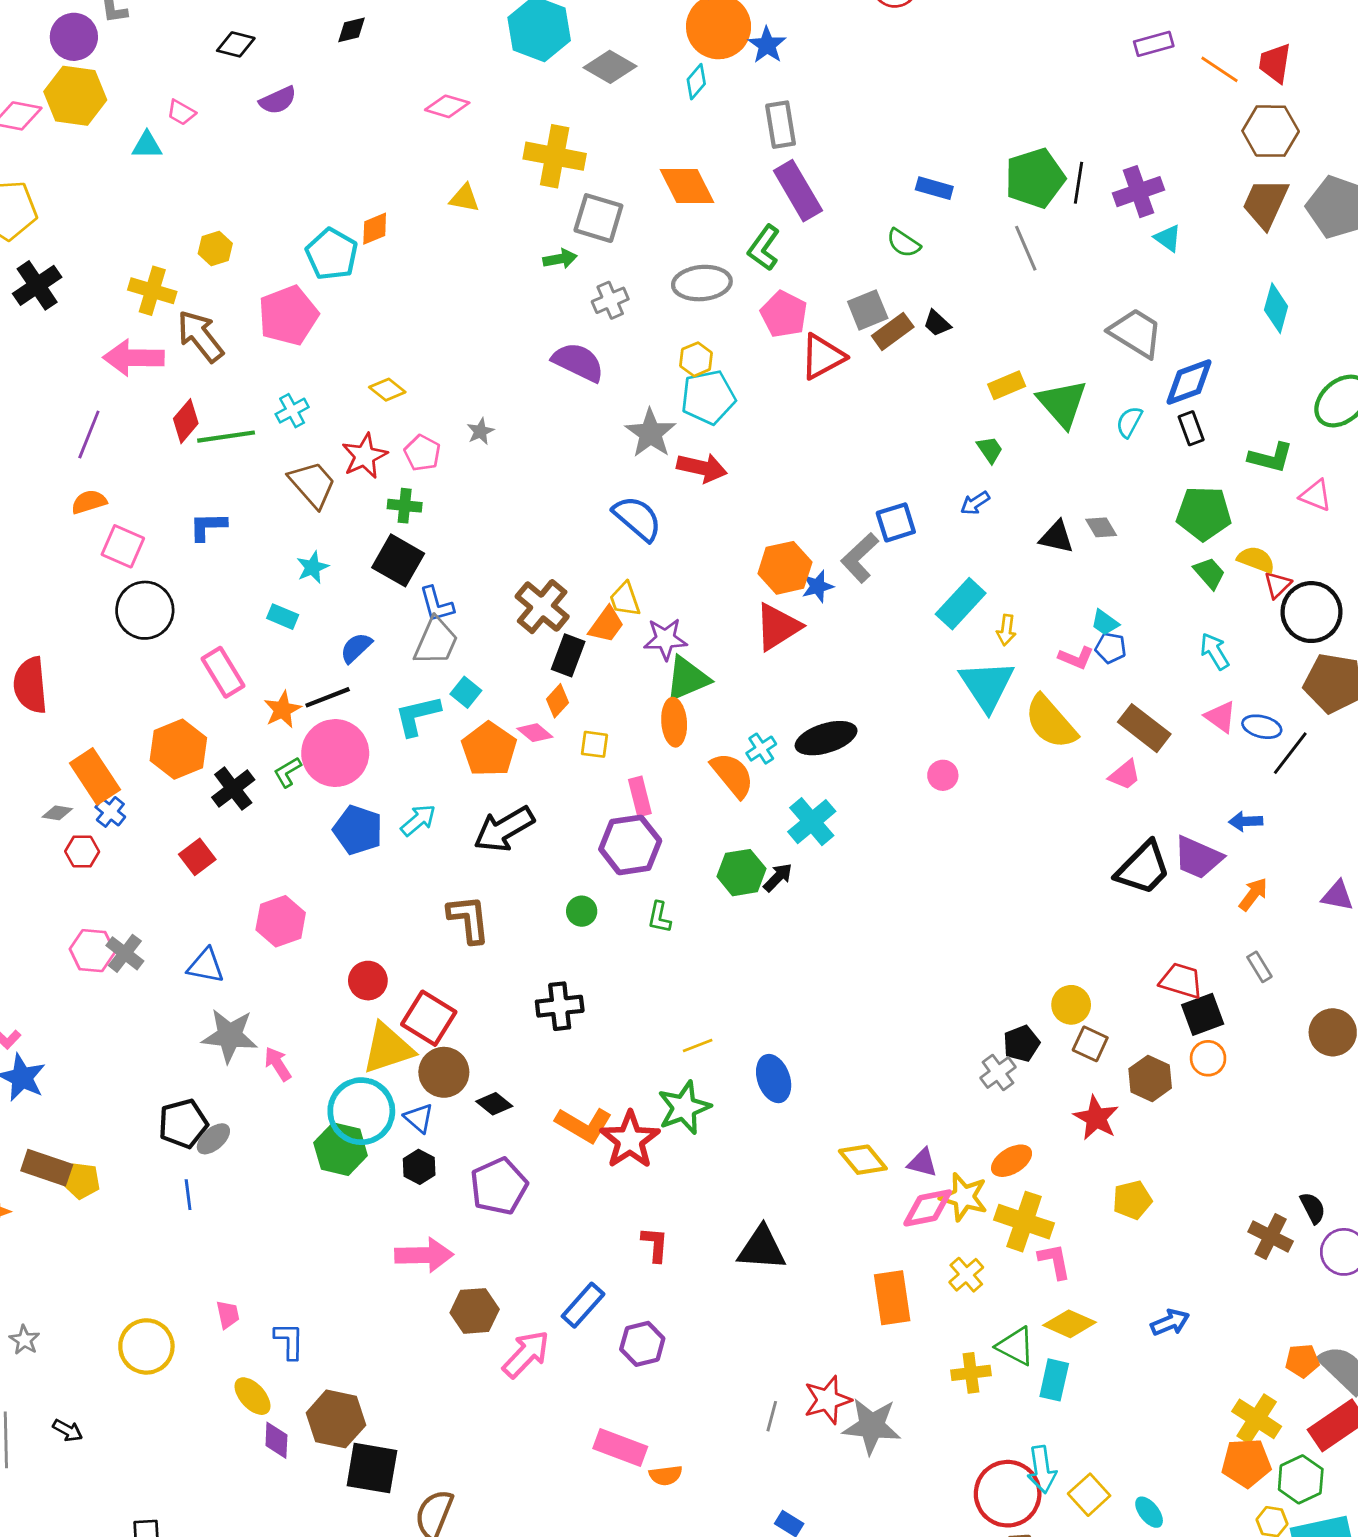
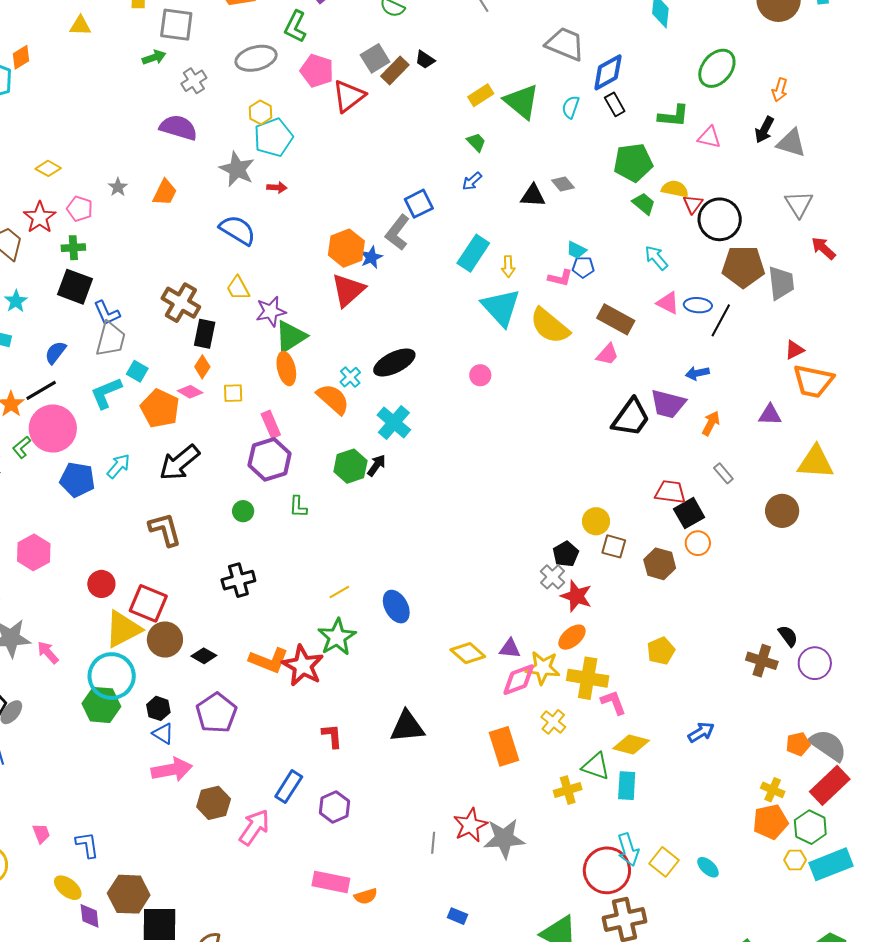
red arrow: (702, 468) -> (277, 187), size x0.6
orange trapezoid: (606, 625) -> (165, 192), moved
blue triangle: (419, 1118) -> (163, 733), moved
red star: (1096, 1118) -> (576, 596), moved
yellow cross: (1257, 1419) -> (773, 790), size x0.7

